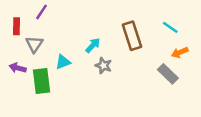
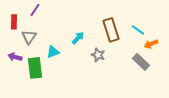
cyan line: (170, 27) -> (138, 30), moved
gray star: (103, 66) -> (98, 55), moved

